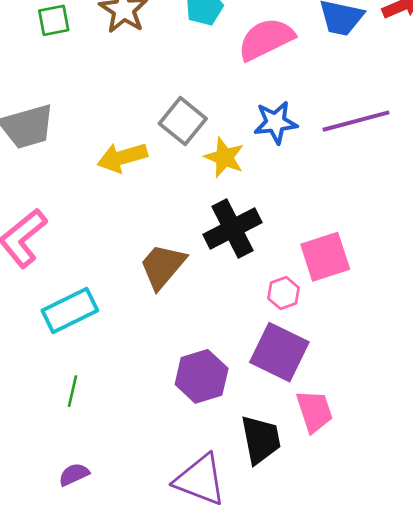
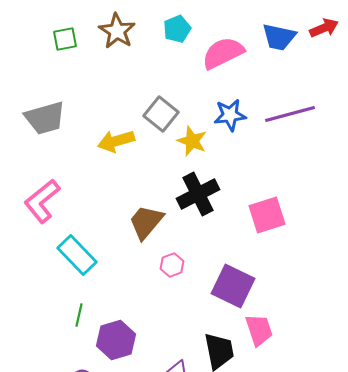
pink hexagon: (284, 293) -> (172, 265), moved
cyan rectangle: (70, 311) -> (77, 255), turned 72
purple hexagon: (202, 376) -> (116, 340), moved

